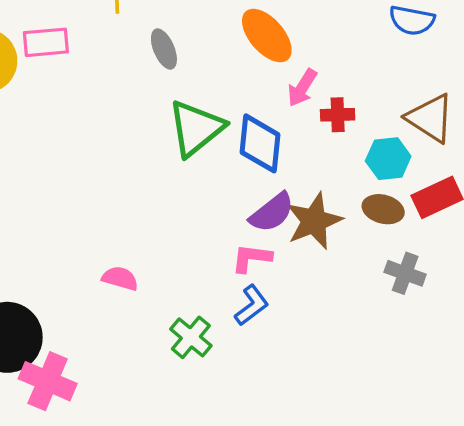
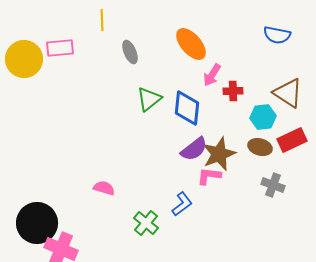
green triangle: (196, 128) -> (149, 99), size x0.7
pink L-shape: (252, 258) -> (209, 176), moved

